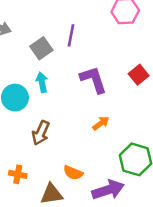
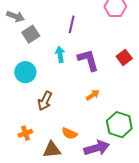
gray square: (41, 48) -> (31, 34), moved
cyan arrow: (42, 82) -> (60, 55), moved
orange cross: (18, 174) -> (25, 133), turned -32

